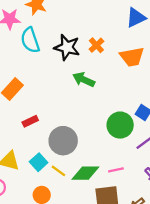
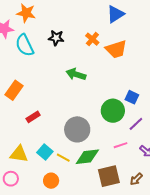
orange cross: (96, 45) -> (92, 39), moved
black star: (67, 47) -> (56, 38), moved, size x0.7
gray circle: (63, 141) -> (77, 129), moved
pink line: (116, 170) -> (121, 145), moved

